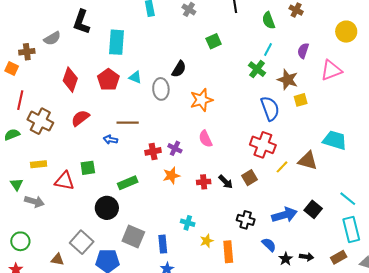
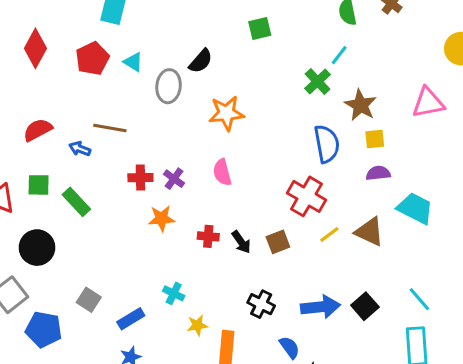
purple semicircle: (303, 51) -> (378, 173), moved, turned 56
red semicircle: (80, 118) -> (38, 130), moved
green rectangle: (128, 183) -> (76, 202), moved, turned 60
black circle: (107, 208) -> (37, 248), moved
gray square: (133, 237) -> (89, 300), size x0.7
blue rectangle: (163, 244) -> (131, 319), turned 54

